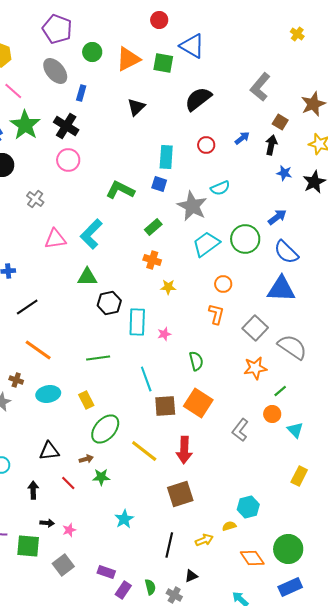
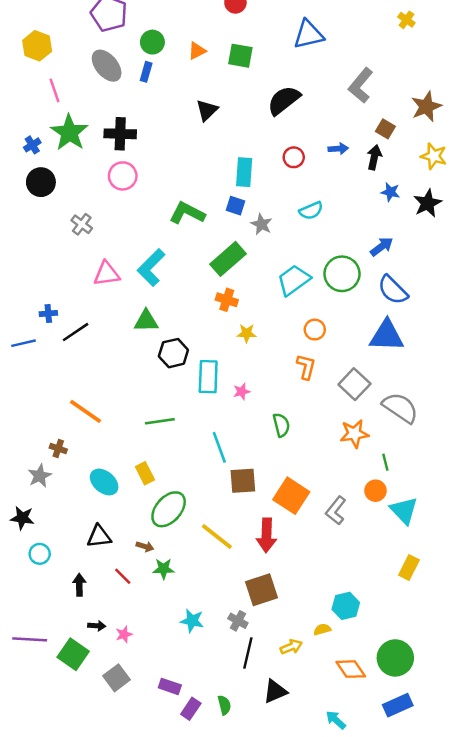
blue triangle: (192, 46) -> (309, 35), moved, turned -44
orange triangle: (128, 59) -> (197, 51), size x0.6
pink line: (13, 91) -> (55, 90), turned 30
blue rectangle: (81, 93) -> (146, 72), moved
black cross: (66, 126) -> (120, 134), turned -30
blue arrow: (242, 138) -> (338, 149), turned 35
gray star: (192, 206) -> (261, 224), moved, size x0.6
green rectangle: (153, 227) -> (228, 259), size x1.6
black line: (27, 307) -> (76, 332), moved
green line: (280, 391) -> (385, 462), turned -64
cyan ellipse: (48, 394) -> (104, 482), moved, turned 50
orange square: (198, 403) -> (291, 496), moved
cyan triangle: (295, 430) -> (404, 510), size x1.4
brown arrow: (86, 459) -> (145, 546), turned 32
cyan star: (124, 519) -> (192, 621), turned -30
green square: (28, 546) -> (73, 654), turned 30
black triangle: (191, 576) -> (275, 691), size x1.5
gray cross: (174, 595) -> (238, 621), moved

